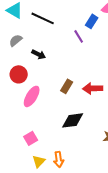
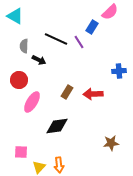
black line: (43, 18) -> (56, 39), moved
gray semicircle: (16, 40) -> (24, 46), moved, turned -48
black diamond: (73, 120) -> (57, 126), moved
pink square: (31, 138) -> (21, 152), moved, turned 32

